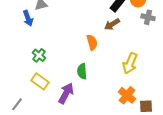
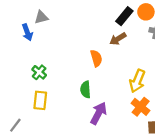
yellow rectangle: (40, 81) -> (40, 100), turned 60
purple arrow: (66, 93) -> (98, 113), moved
orange cross: (127, 95) -> (141, 107), moved

